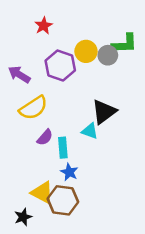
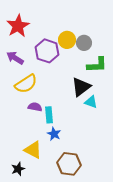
red star: (44, 26) -> (18, 26), moved, size x1.6
green L-shape: (125, 44) -> (97, 65), moved
cyan triangle: (90, 131) -> (91, 102), moved
purple semicircle: (45, 137) -> (35, 107), turned -120
brown hexagon: (63, 200) -> (69, 164), moved

